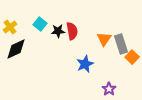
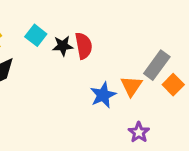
orange triangle: (104, 39) -> (131, 86), moved
gray rectangle: (121, 44) -> (157, 65), turned 54

